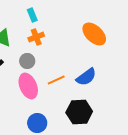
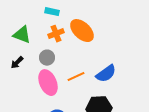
cyan rectangle: (32, 15) -> (52, 12), turned -56
orange ellipse: (94, 34) -> (82, 31), moved

